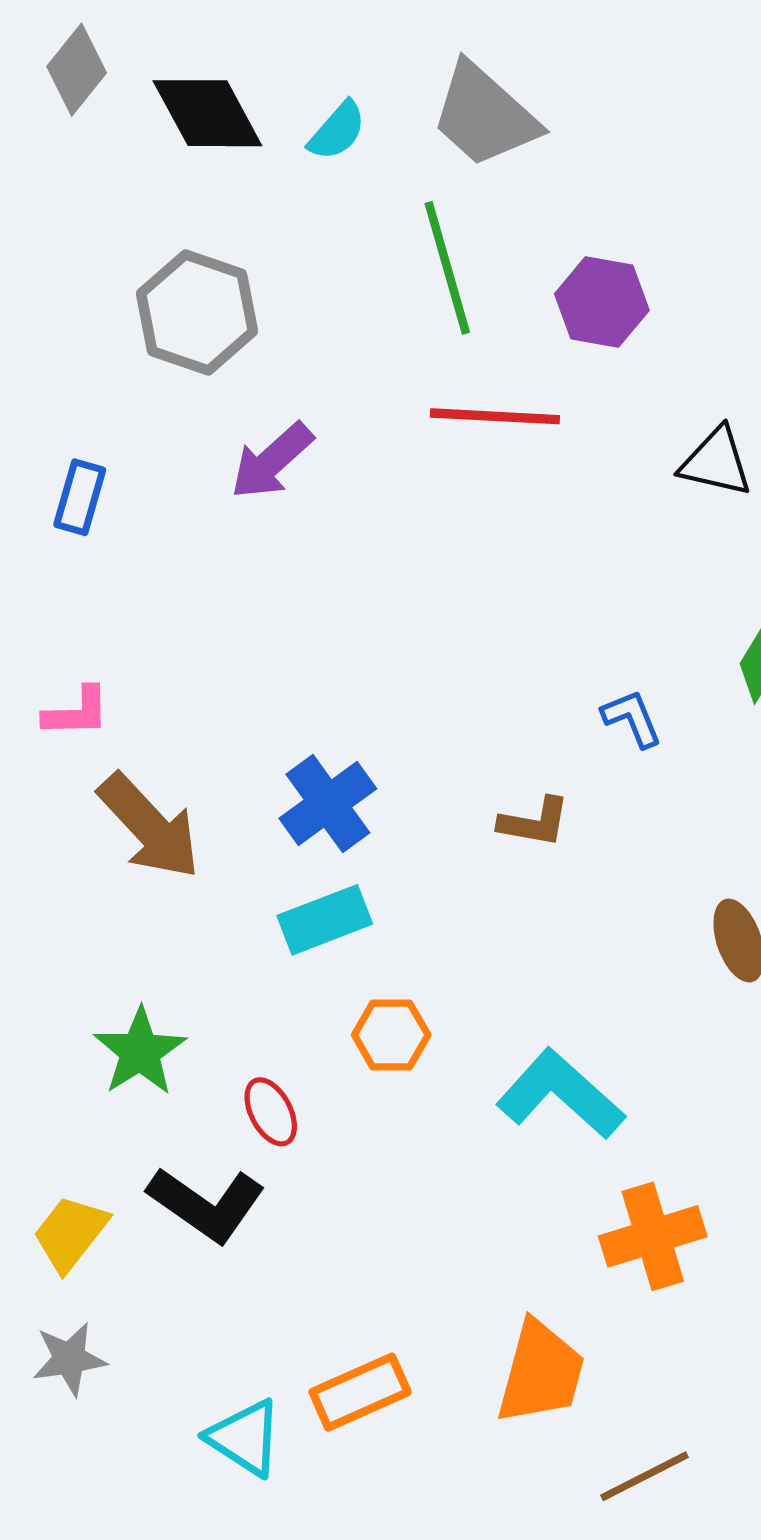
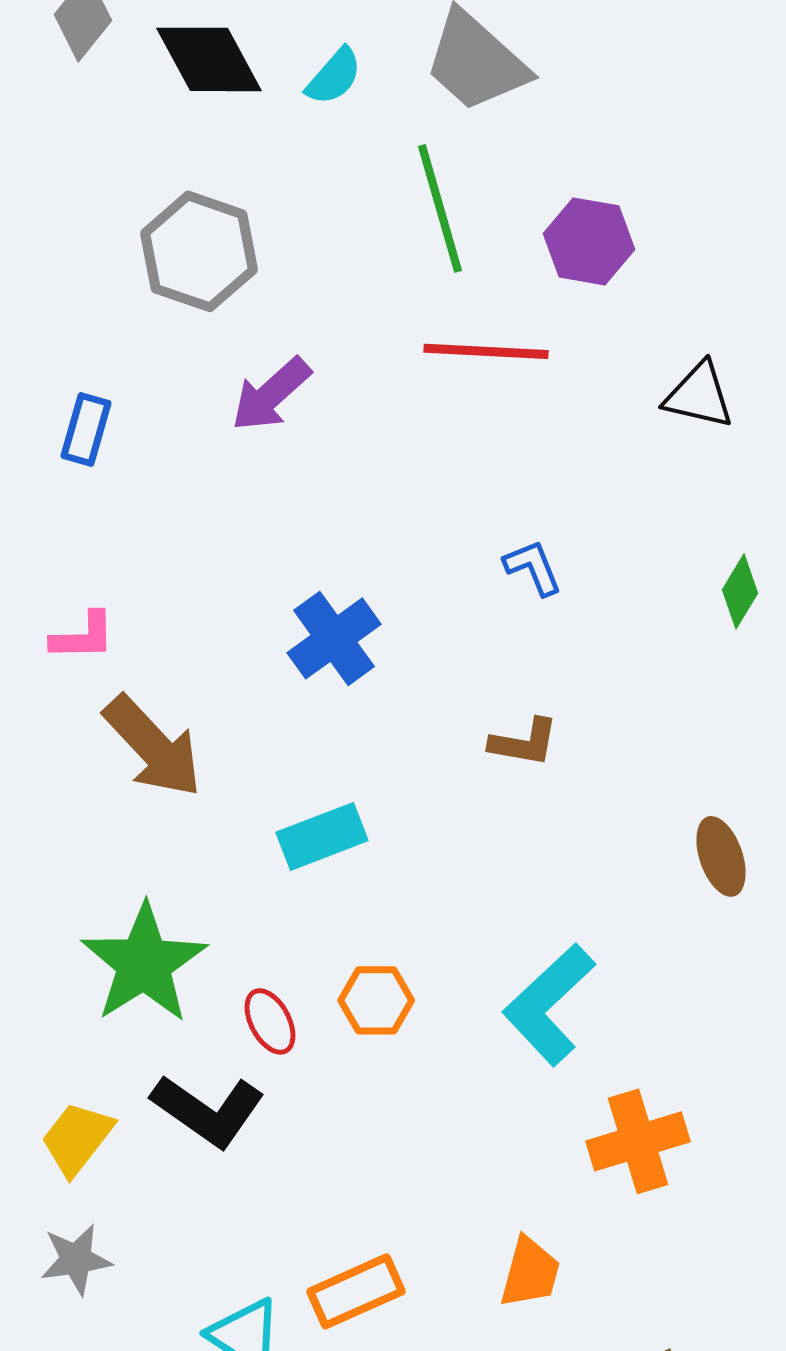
blue L-shape: (632, 718) -> (533, 567), moved
blue cross: (328, 803) -> (334, 638), moved
orange hexagon: (391, 1035) -> (376, 1000), moved
green star: (140, 1052) -> (144, 963), size x1.4
cyan L-shape: (560, 1094) -> (549, 1004), turned -85
orange trapezoid: (541, 1372) -> (530, 1272), size x0.7

